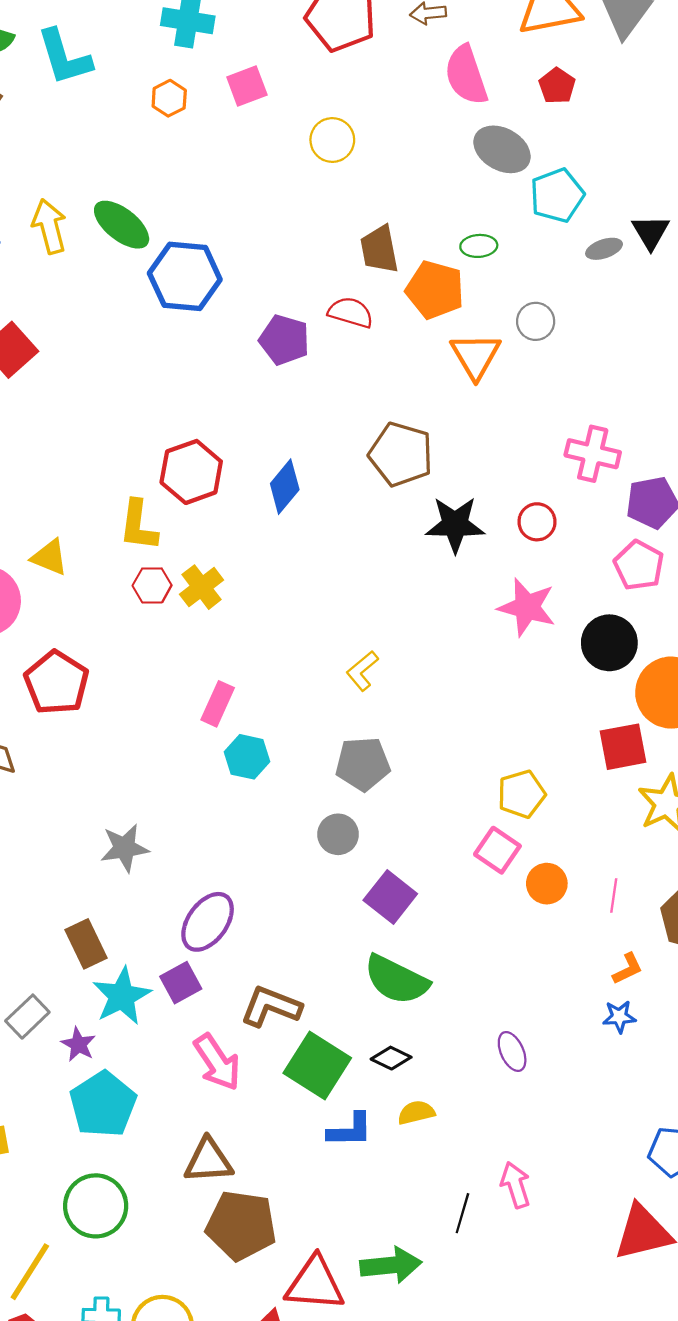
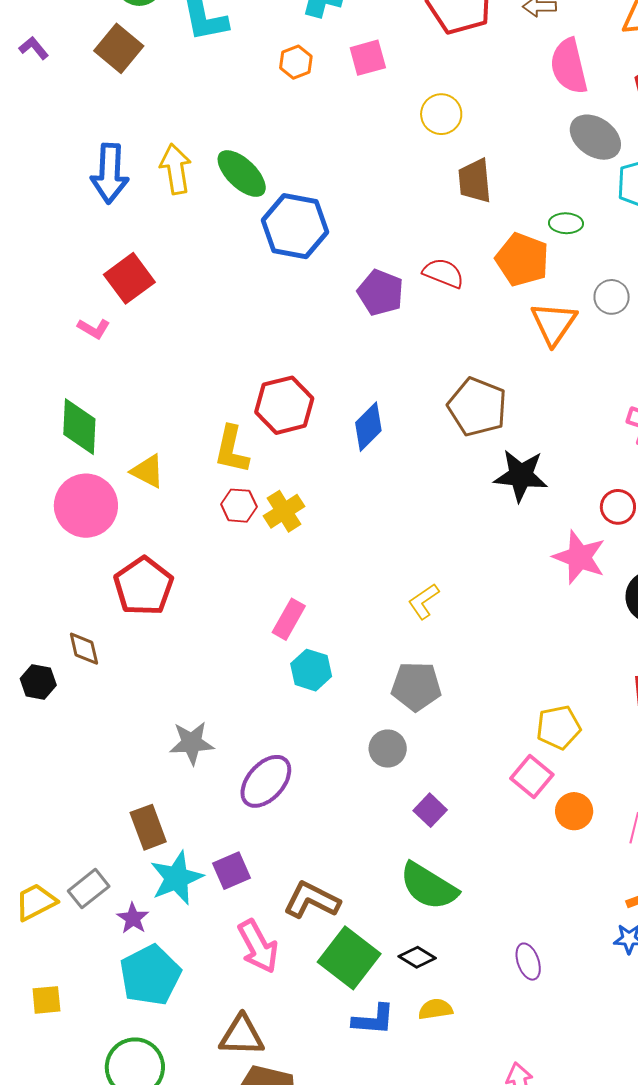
brown trapezoid: (379, 249) -> (475, 181), moved
red circle: (537, 522) -> (618, 507), moved
purple square: (390, 897) -> (430, 810), size x0.7
purple ellipse: (208, 922) -> (266, 781), moved

